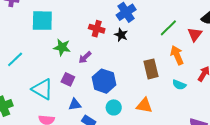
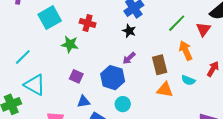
cyan square: (42, 21) -> (50, 18), turned -30
red cross: (97, 29) -> (88, 23), moved
purple arrow: (85, 57) -> (129, 58), moved
cyan triangle: (42, 89) -> (35, 85), moved
orange triangle: (144, 105) -> (165, 90), moved

